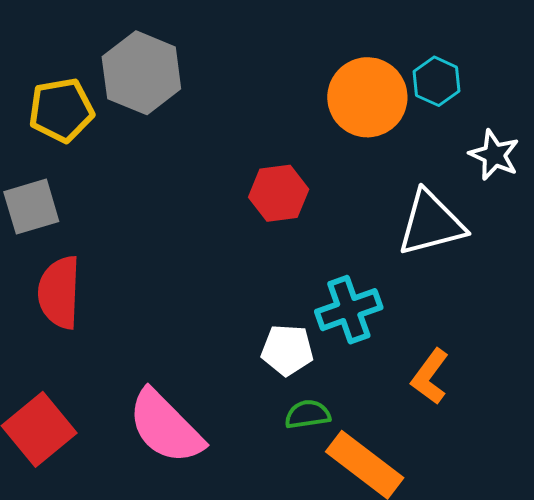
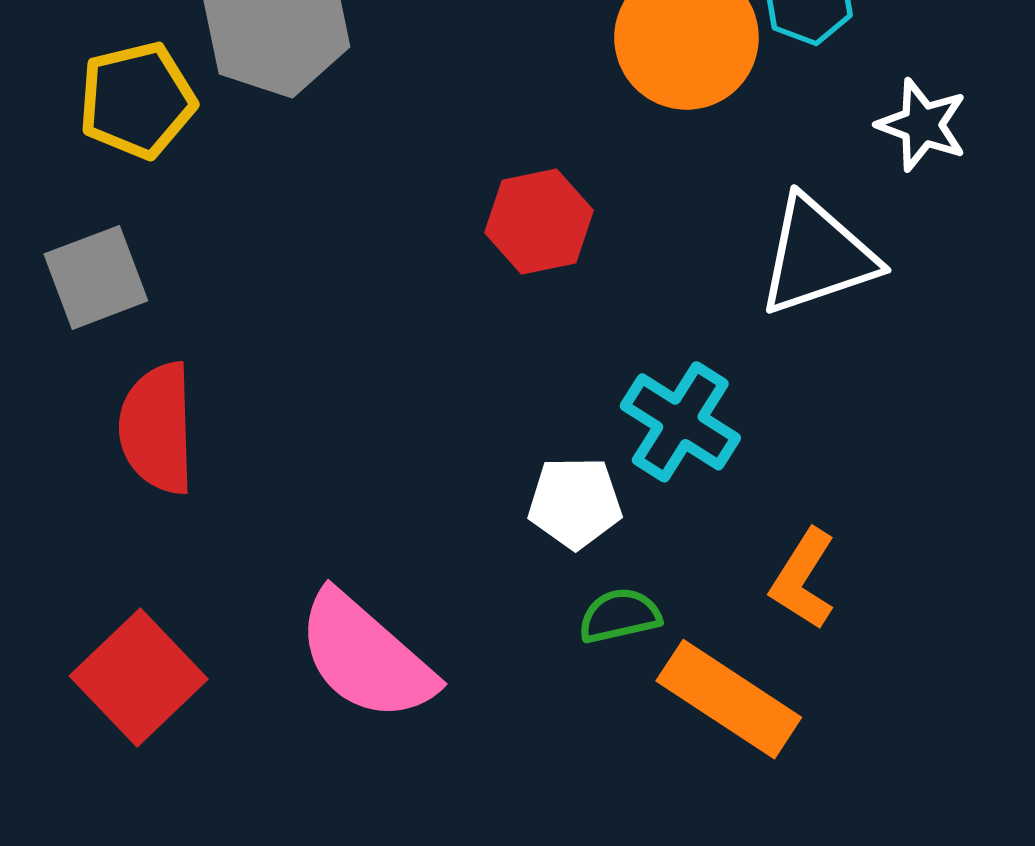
cyan cross: (349, 310) -> (680, 422), turned -34
orange L-shape: (430, 376) -> (803, 579), moved

